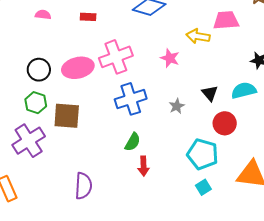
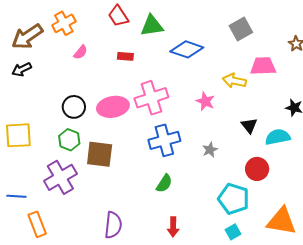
pink semicircle: (43, 15) -> (81, 52), turned 119
black triangle: (210, 93) -> (249, 126), moved
red arrow: (143, 166) -> (173, 227), moved

